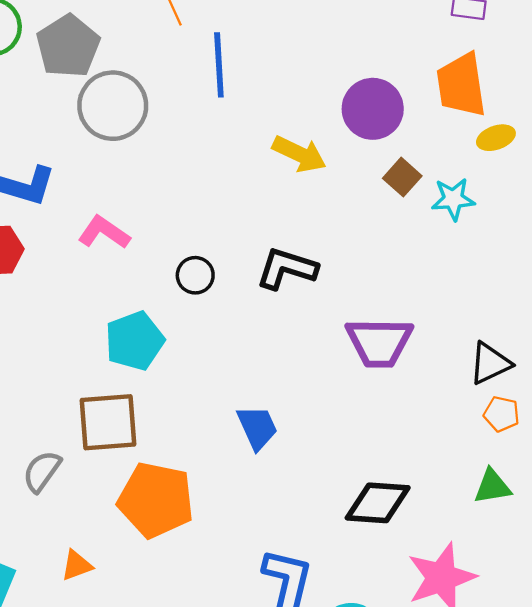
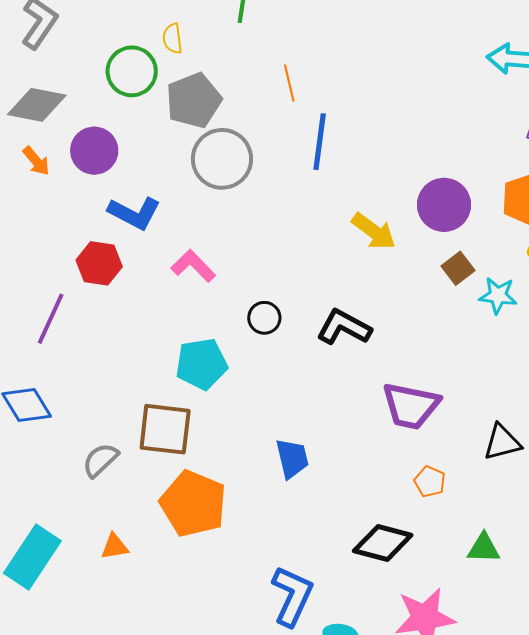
orange pentagon: (502, 414) -> (430, 482), moved

